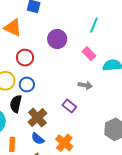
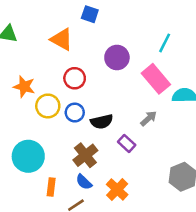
pink rectangle: (89, 54) -> (156, 79), size x1.6
gray arrow: (85, 85) -> (149, 118), turned -56
black semicircle: (16, 104) -> (102, 122), moved, turned -120

